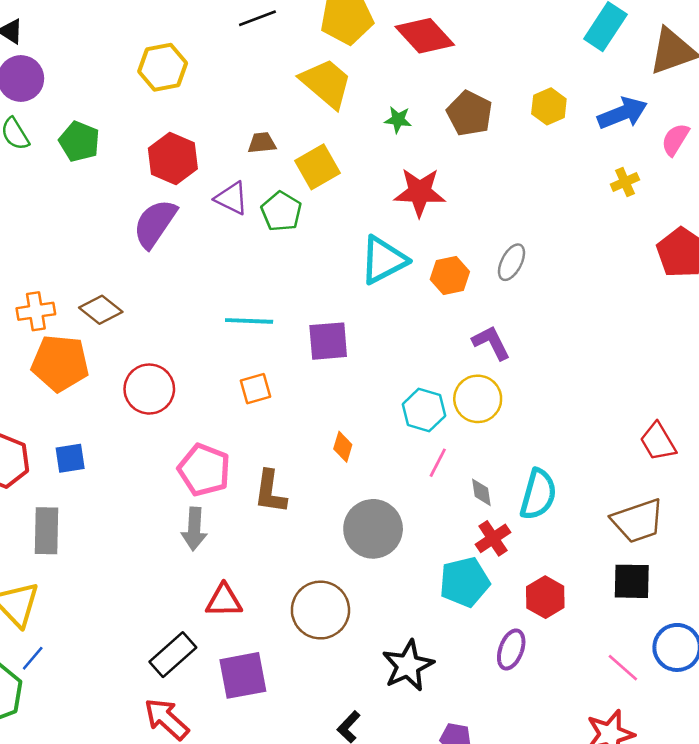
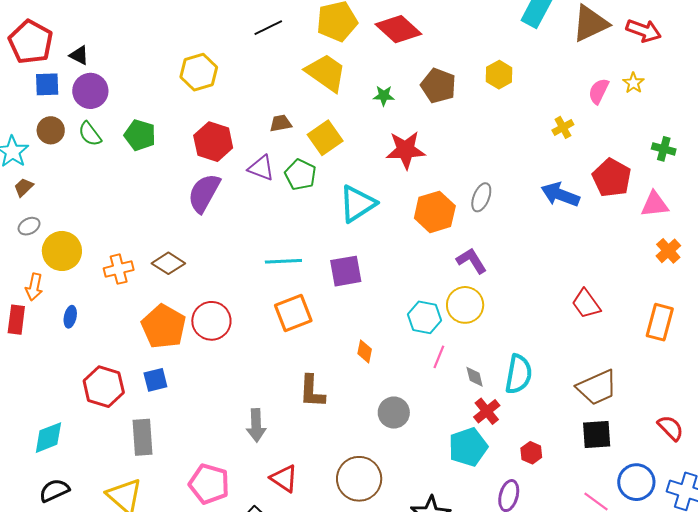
blue arrow: (622, 113) -> (560, 195), moved, turned -132
cyan triangle: (383, 260) -> (357, 204), moved
orange hexagon: (450, 276) -> (435, 212), size x1.4
orange pentagon: (60, 363) -> (164, 326), moved, turned 30
orange square: (255, 389) -> (293, 313), size x1.5
red trapezoid: (658, 442) -> (586, 304), moved
pink pentagon: (204, 470) -> (209, 484), moved
gray circle: (373, 529) -> (394, 413), size x0.7
red hexagon: (545, 597) -> (531, 453), size x0.7
red triangle: (224, 601) -> (284, 478), turned 40

